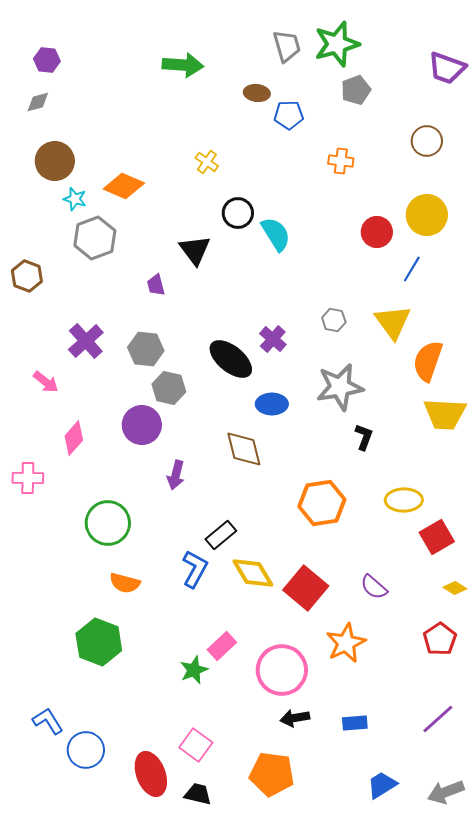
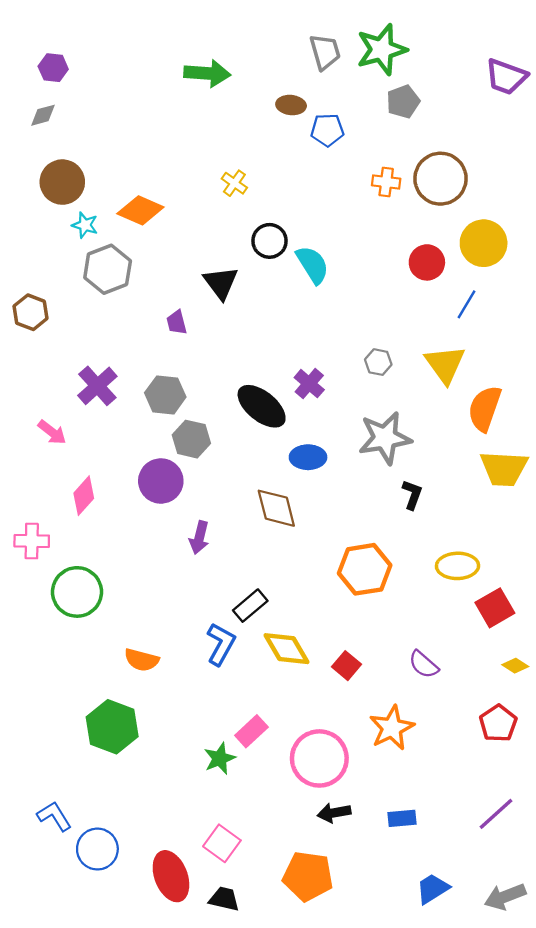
brown circle: (427, 141) -> (440, 179), moved, size x1.5
green circle: (108, 523) -> (77, 592), moved
red square: (306, 588) -> (347, 666), size x0.6

